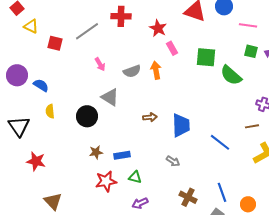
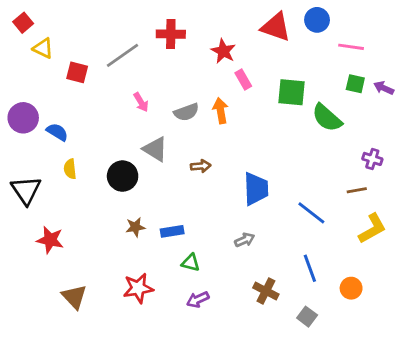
brown arrow: (150, 117) -> (201, 166), moved
gray arrow: (173, 161) -> (245, 240), turned -56
red star: (106, 181) -> (138, 288), moved
blue line: (222, 192) -> (310, 268), moved
orange circle: (248, 204) -> (351, 288), moved

